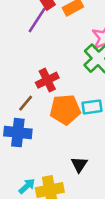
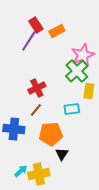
brown line: (26, 103) -> (36, 110), moved
orange pentagon: (65, 110) -> (51, 134), moved

